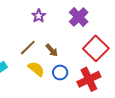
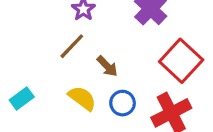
brown line: (28, 48) -> (72, 46), moved

